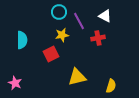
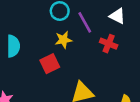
red cross: (98, 38) -> (109, 44), turned 32

